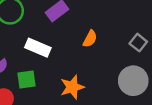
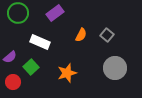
gray square: (138, 43) -> (107, 35), moved
green square: (27, 79) -> (31, 67), turned -35

